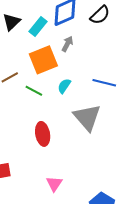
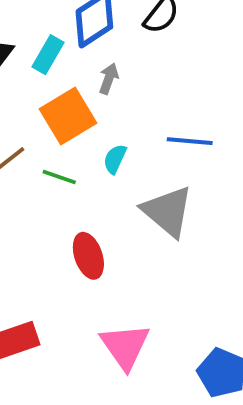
pink triangle: (54, 184) -> (125, 346), size x1.6

